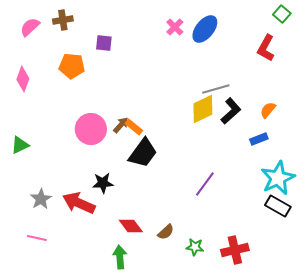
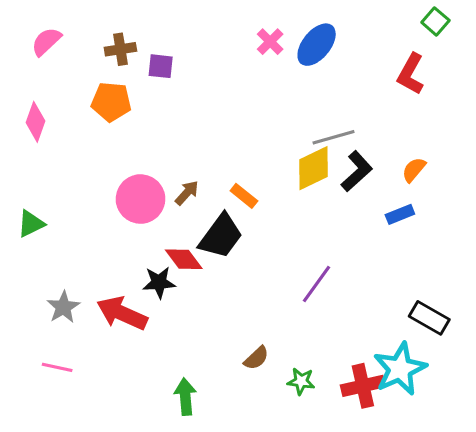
brown cross: (63, 20) -> (120, 49), moved
orange rectangle: (134, 127) -> (244, 196), moved
cyan star: (278, 178) -> (400, 369), moved
red diamond: (131, 226) -> (184, 259), moved

